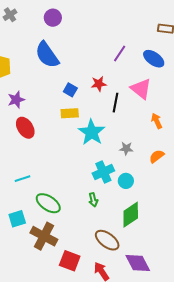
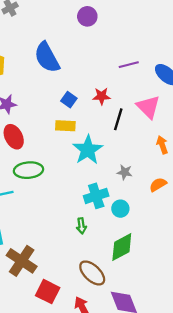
purple circle: (53, 18) -> (87, 16), moved
purple line: (120, 53) -> (129, 65), turned 36
green ellipse: (48, 203) -> (28, 170), moved, turned -45

